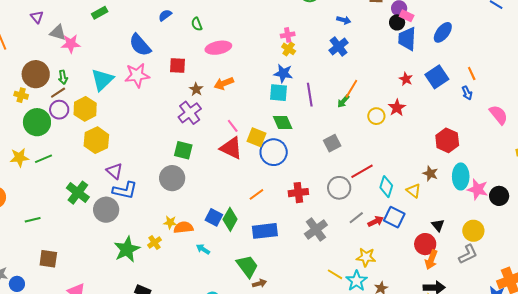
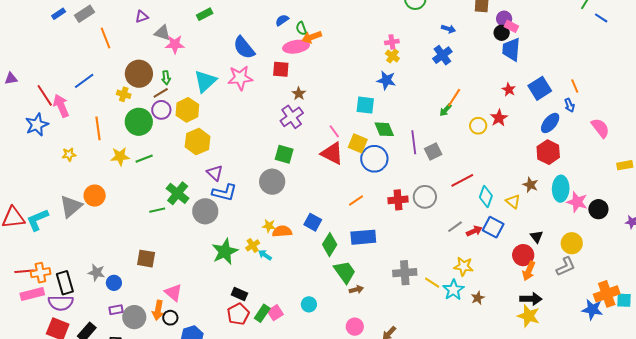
blue semicircle: (165, 15) -> (282, 20), moved
purple triangle: (37, 17) -> (142, 17), turned 48
blue ellipse: (443, 32) -> (550, 123), moved
pink ellipse: (218, 48) -> (296, 47), moved
orange arrow: (224, 83) -> (312, 37), moved
cyan square: (279, 93) -> (365, 105), moved
purple line: (310, 95) -> (414, 142), moved
gray circle: (339, 188) -> (425, 197), moved
green diamond: (230, 219) -> (330, 245), moved
green line: (33, 220) -> (157, 210), moved
gray cross: (316, 229) -> (405, 273), moved, turned 30
cyan arrow: (203, 249) -> (265, 255), moved

